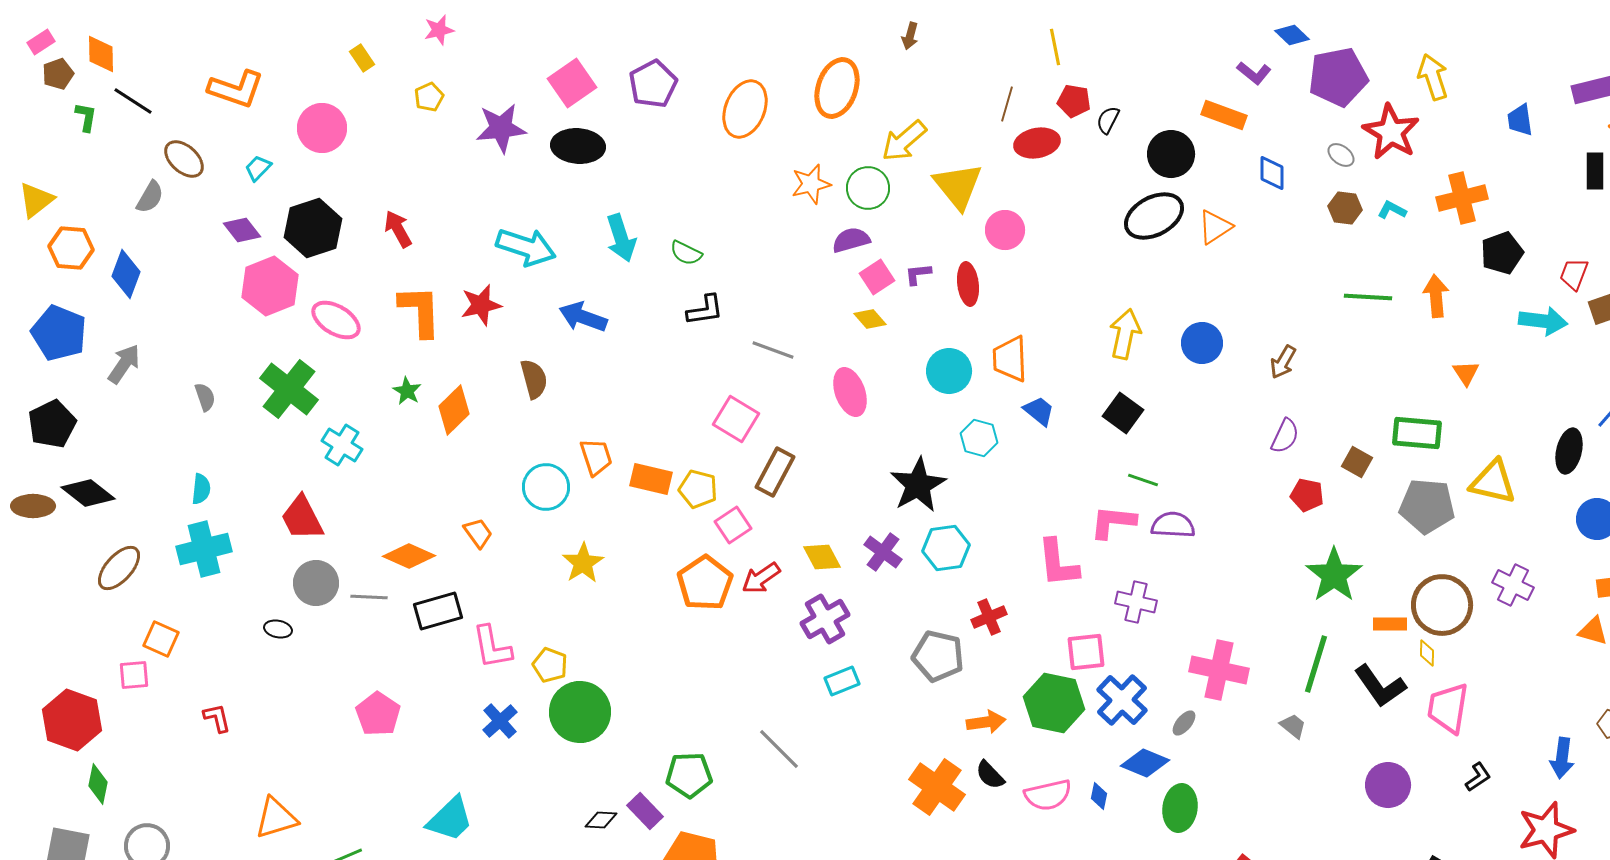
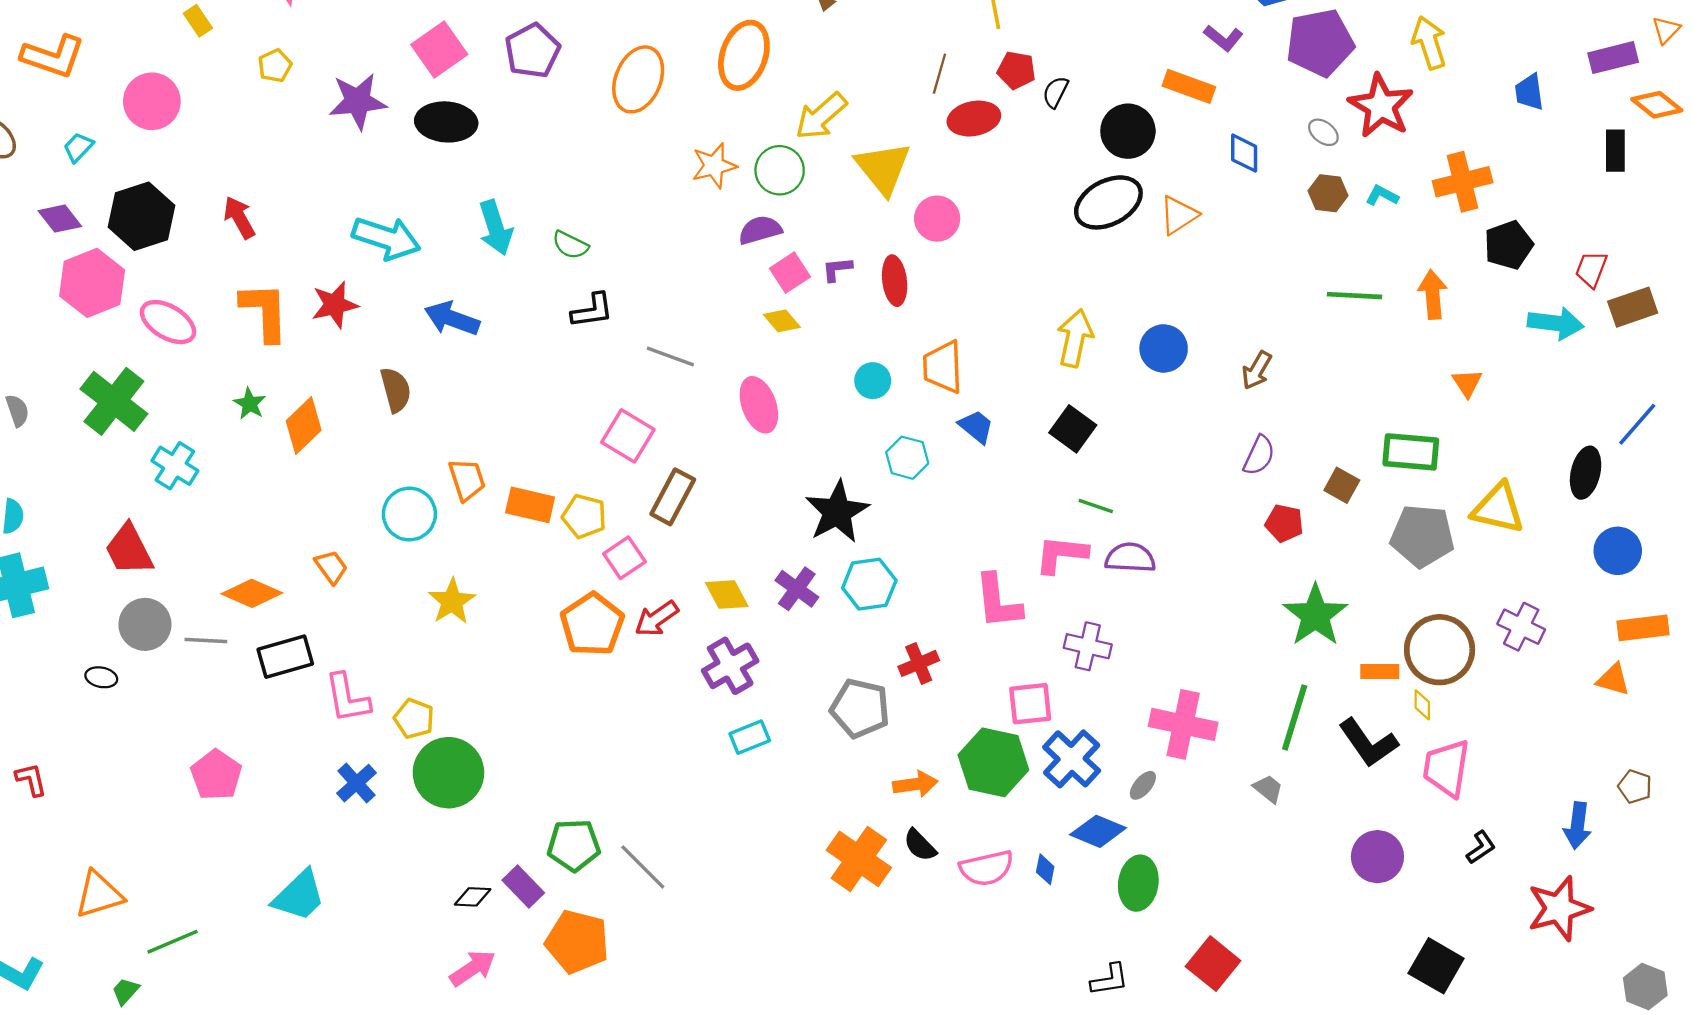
cyan circle: (949, 371) -> (873, 381), size x0.7
gray line: (779, 749) -> (643, 867), moved

